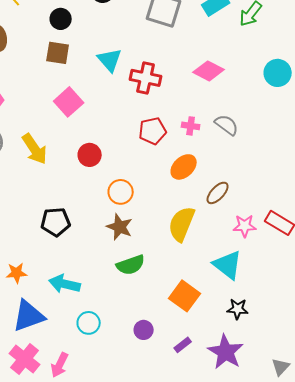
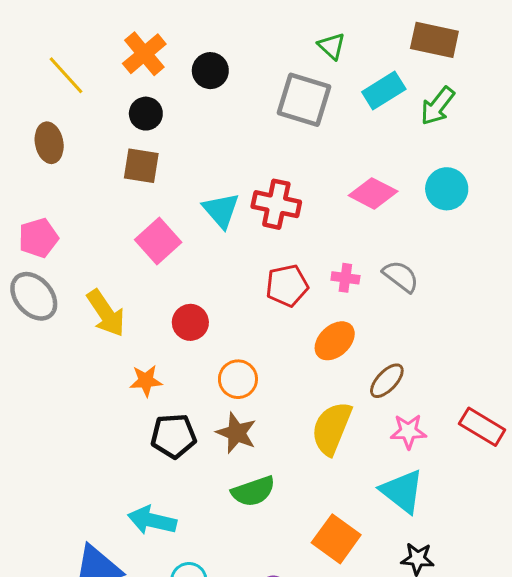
cyan triangle: (110, 60) -> (221, 210), moved
cyan circle: (278, 73) -> (447, 189), moved
black pentagon: (56, 222) -> (173, 436), moved
pink star: (245, 226) -> (408, 431), moved
orange star: (17, 273) -> (146, 381), moved

